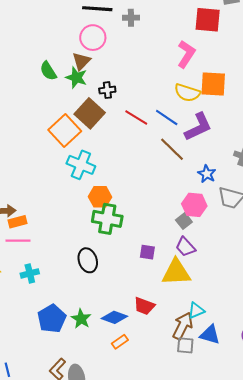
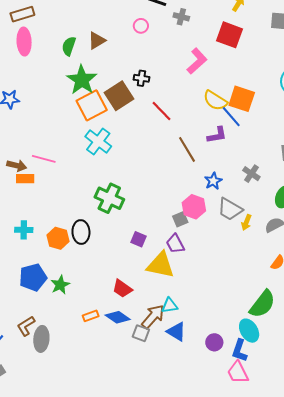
red square: (208, 20) -> (229, 35), moved
pink circle: (93, 38) -> (141, 26), size x0.6
pink L-shape: (186, 54) -> (197, 61), moved
brown triangle: (81, 61) -> (97, 40), moved
green semicircle: (48, 71) -> (69, 46), moved, turned 36
green star: (76, 78) -> (82, 80), moved, size x1.4
blue line: (167, 118) -> (231, 117), moved
purple L-shape: (198, 127) -> (217, 135), size x0.7
orange hexagon: (100, 197) -> (58, 238), moved
pink line: (18, 241) -> (44, 159), moved
blue diamond: (114, 317) -> (118, 317), moved
gray square: (185, 345) -> (141, 333), moved

